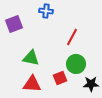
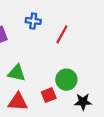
red line: (72, 37) -> (62, 34), moved

